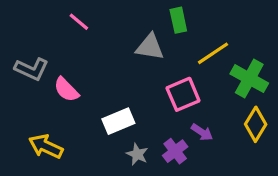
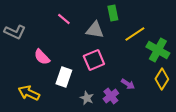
pink line: (79, 22) -> (64, 19), moved
gray L-shape: (32, 69) -> (15, 32), moved
pink square: (183, 94) -> (94, 60), moved
white rectangle: (118, 121) -> (64, 77), moved, turned -48

